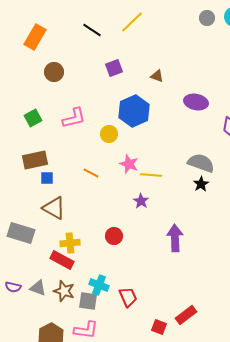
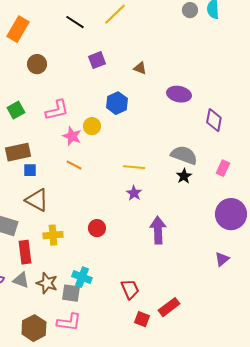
blue hexagon: (134, 111) -> (117, 103), size x0.7
pink star: (129, 164) -> (72, 136), moved
purple star: (141, 201) -> (134, 193), moved
red rectangle: (62, 260) -> (25, 252), moved, turned 55
red trapezoid: (128, 297) -> (130, 289), moved

